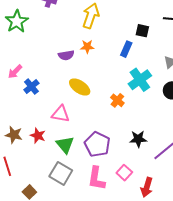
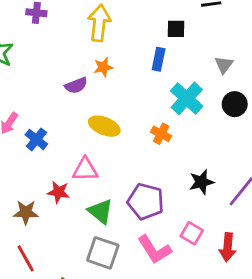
red star: (38, 136) -> (58, 192), moved
pink L-shape: (96, 178) -> (154, 250), turned -30

